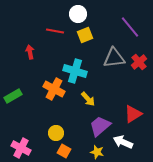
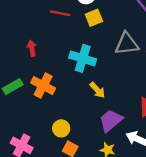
red arrow: (30, 52) -> (32, 48), moved
orange cross: (54, 89) -> (43, 86), moved

